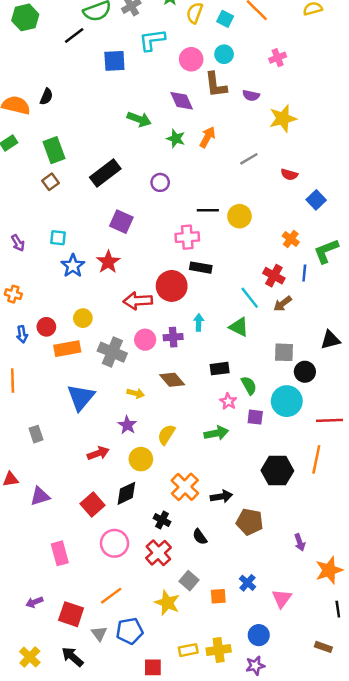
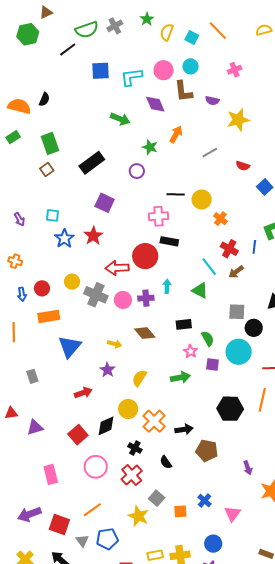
cyan L-shape: (152, 40) -> (131, 77), moved
green star: (176, 139) -> (150, 147), moved
orange cross: (291, 239) -> (220, 219), moved
orange rectangle: (67, 349) -> (49, 316), moved
gray cross: (112, 352) -> (96, 295), moved
yellow circle: (141, 459) -> (128, 409), moved
purple arrow: (34, 602) -> (29, 514), size x1.6

